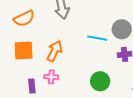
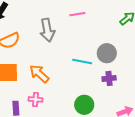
orange arrow: (55, 51) -> (39, 74), turned -75

